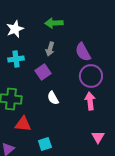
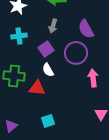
purple circle: (91, 76) -> (76, 53), moved
white semicircle: (53, 98) -> (48, 70), moved
red triangle: (23, 124) -> (37, 88), moved

